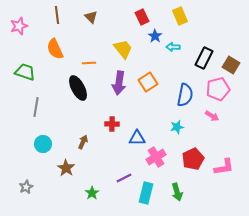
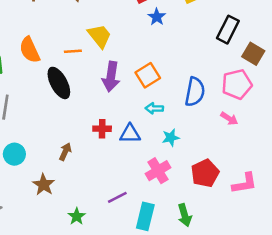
cyan arrow: (173, 47) -> (154, 108), moved
orange semicircle: (55, 49) -> (30, 50), moved
yellow trapezoid: (123, 49) -> (100, 36), moved
black rectangle: (204, 58) -> (228, 30), moved
cyan star: (177, 127) -> (171, 138), moved
blue triangle: (137, 138) -> (130, 134), moved

